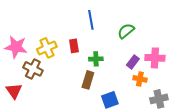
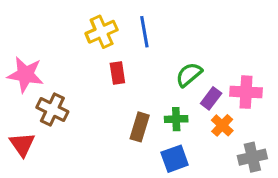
green semicircle: (126, 31) -> (189, 75), moved
yellow cross: (47, 48) -> (102, 32), moved
green cross: (96, 59) -> (176, 119), moved
orange cross: (140, 79) -> (222, 125), turned 32

